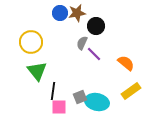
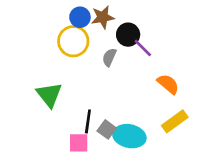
yellow circle: (31, 42) -> (73, 41), moved
purple line: (94, 54) -> (143, 48), moved
black line: (53, 91) -> (88, 121), moved
gray square: (80, 97) -> (107, 129), turned -32

